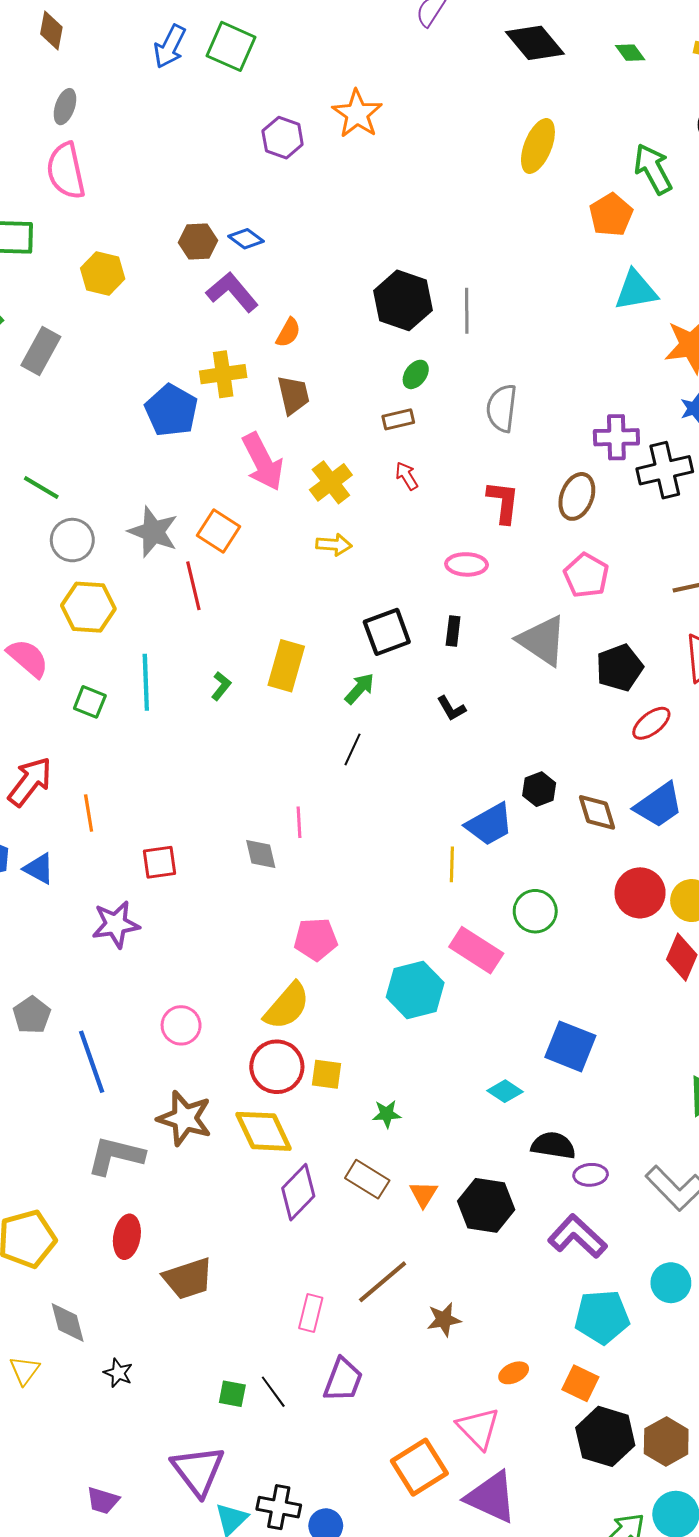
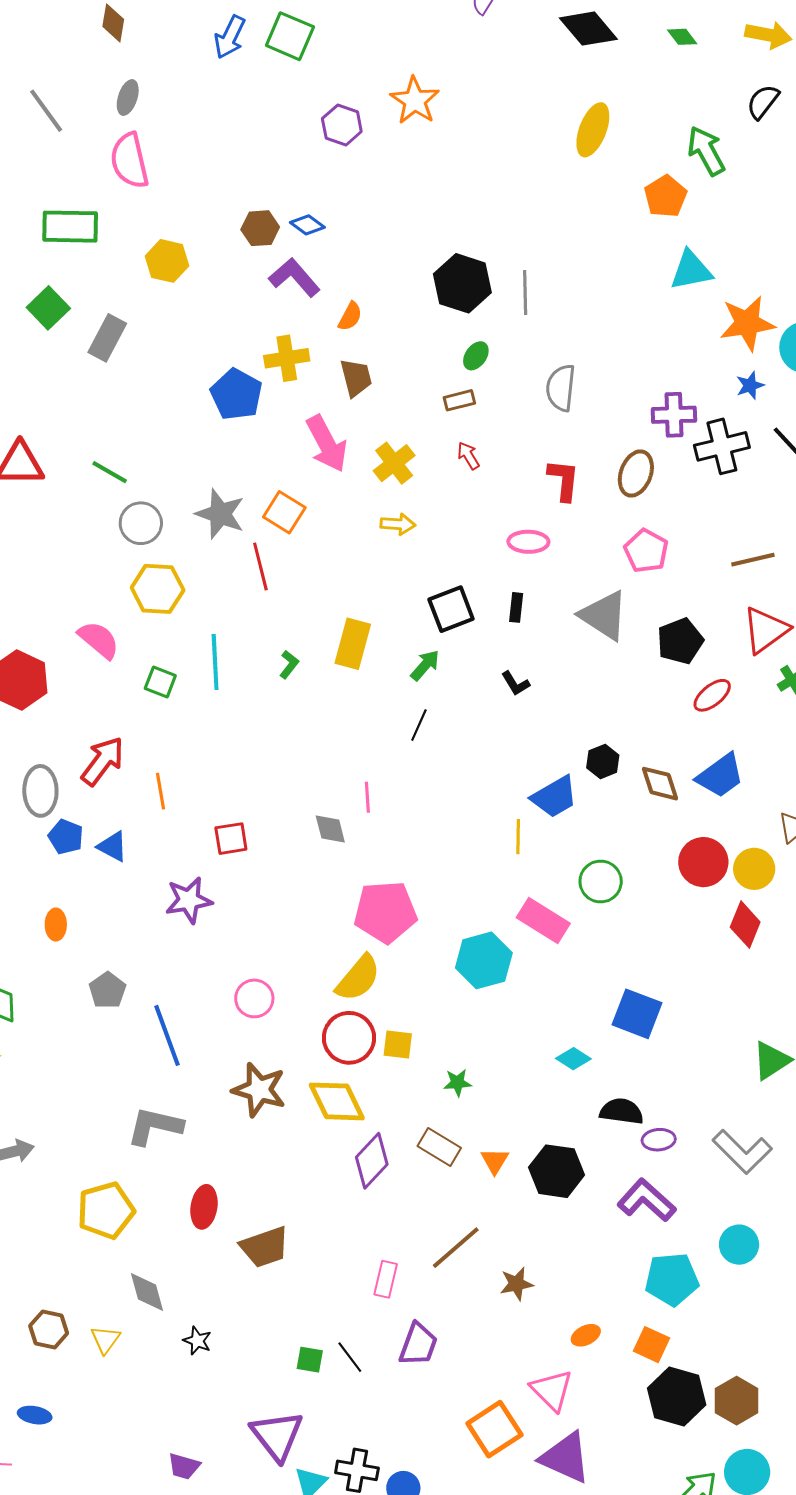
pink pentagon: (316, 939) -> (385, 912), size x1.5
gray L-shape: (116, 1156) -> (155, 1126), moved

